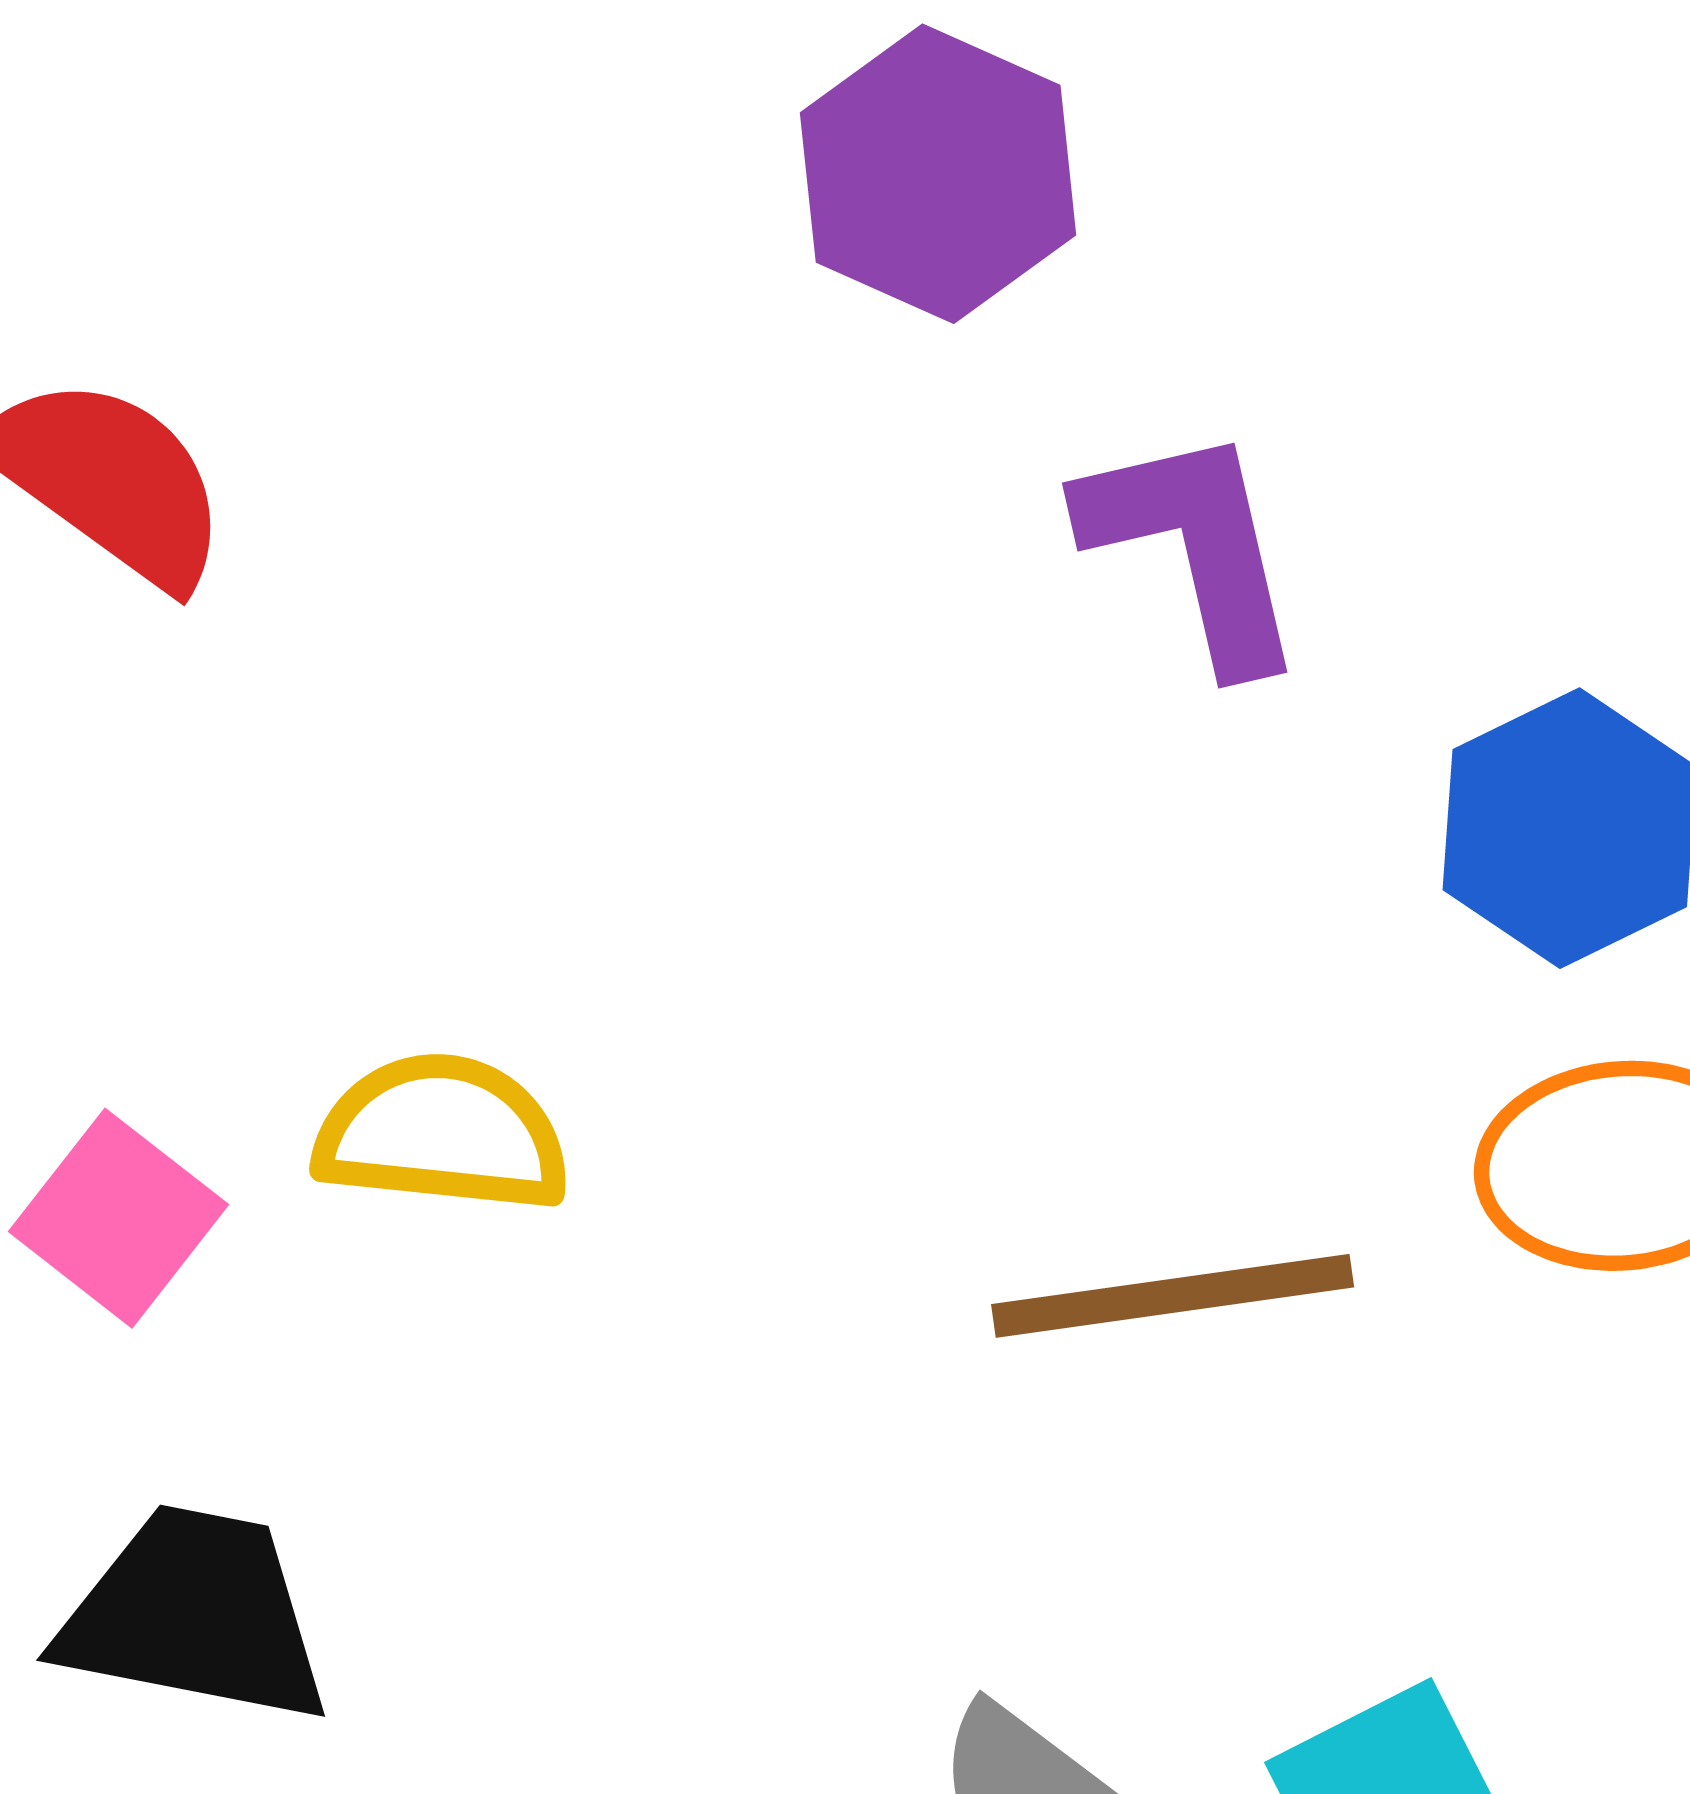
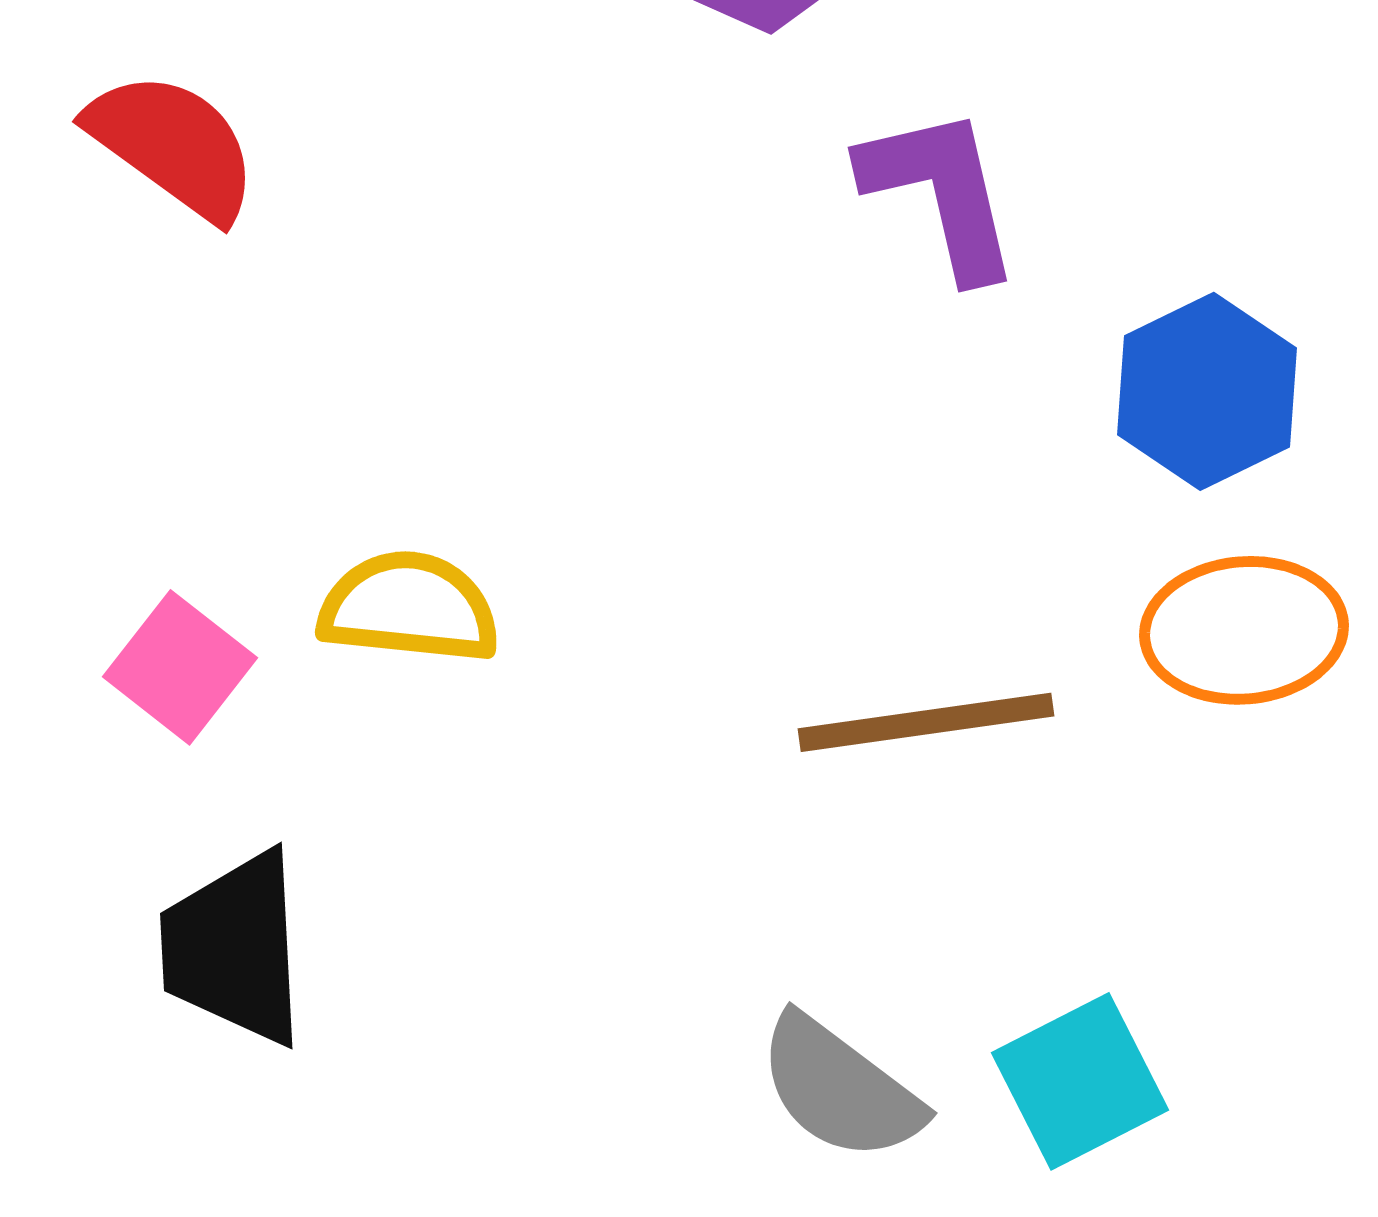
black trapezoid: (195, 1615) -> (234, 948), turned -104

